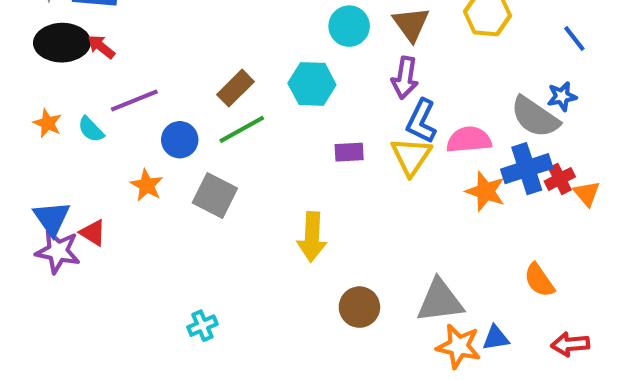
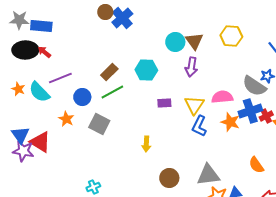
cyan circle: (349, 26) -> (175, 42), moved
blue L-shape: (421, 121) -> (199, 126), moved
cyan semicircle: (91, 129) -> (39, 92), size x1.6
red triangle: (93, 233) -> (40, 142), size x1.6
yellow arrow: (312, 237) -> (146, 144), size x0.7

